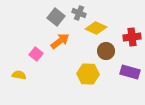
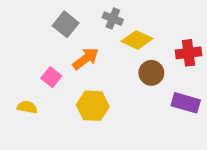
gray square: (56, 17) -> (66, 24), moved
yellow hexagon: (88, 74) -> (93, 106), moved

